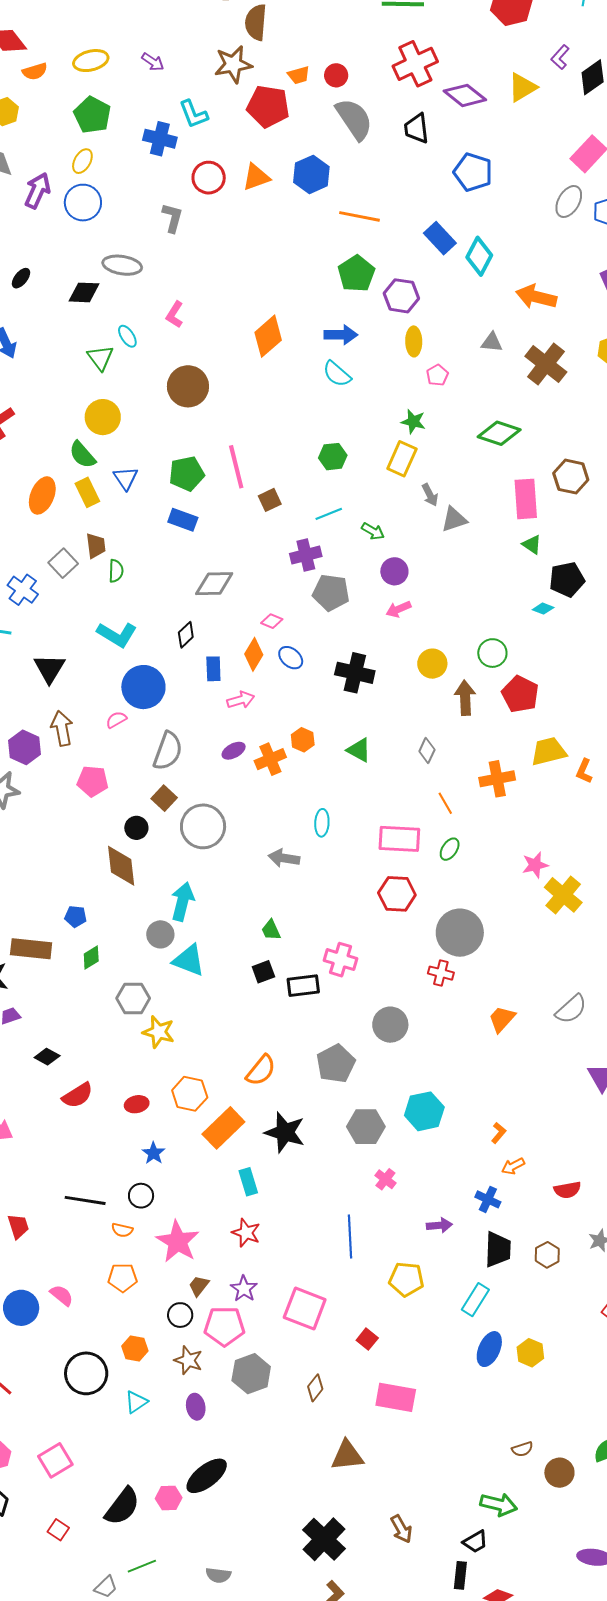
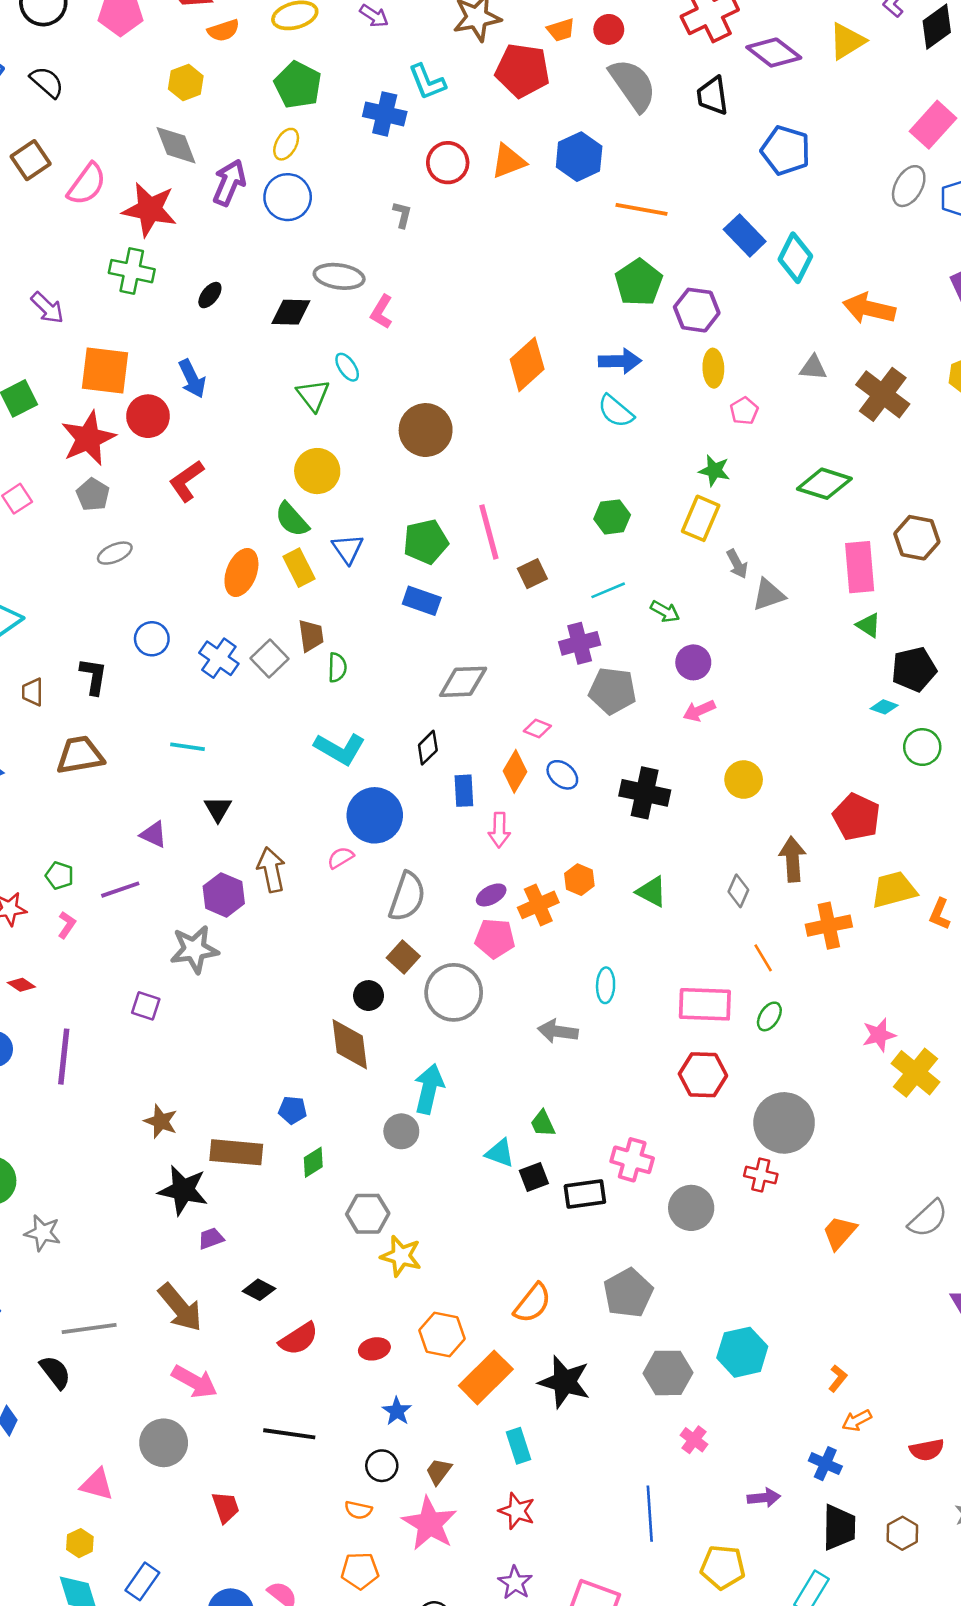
gray L-shape: (172, 218) -> (402, 215), size x0.7
pink L-shape: (175, 315) -> (382, 312), moved
blue cross: (23, 590) -> (219, 658), moved
green circle: (492, 653) -> (922, 747), moved
black triangle: (49, 669) -> (218, 809), moved, size x0.7
brown arrow: (465, 698) -> (793, 859), moved
pink arrow: (241, 700) -> (499, 830), turned 108
pink pentagon: (93, 781) -> (495, 938), moved
cyan triangle: (189, 960) -> (500, 1153), moved, size x0.7
gray circle: (390, 1025) -> (691, 1208), moved
black line: (85, 1200) -> (289, 1434), moved
brown trapezoid: (199, 1286) -> (439, 1471), moved

